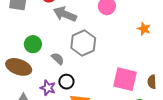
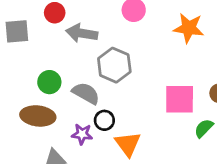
orange star: (144, 29) -> (189, 28), size x1.6
gray semicircle: (58, 59) -> (86, 93), size x1.5

